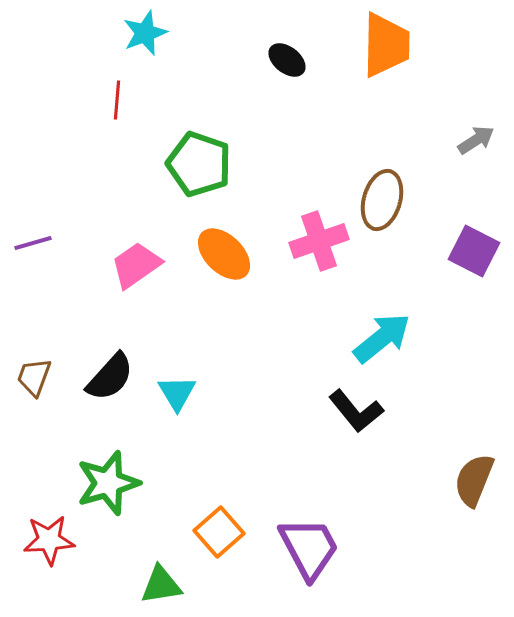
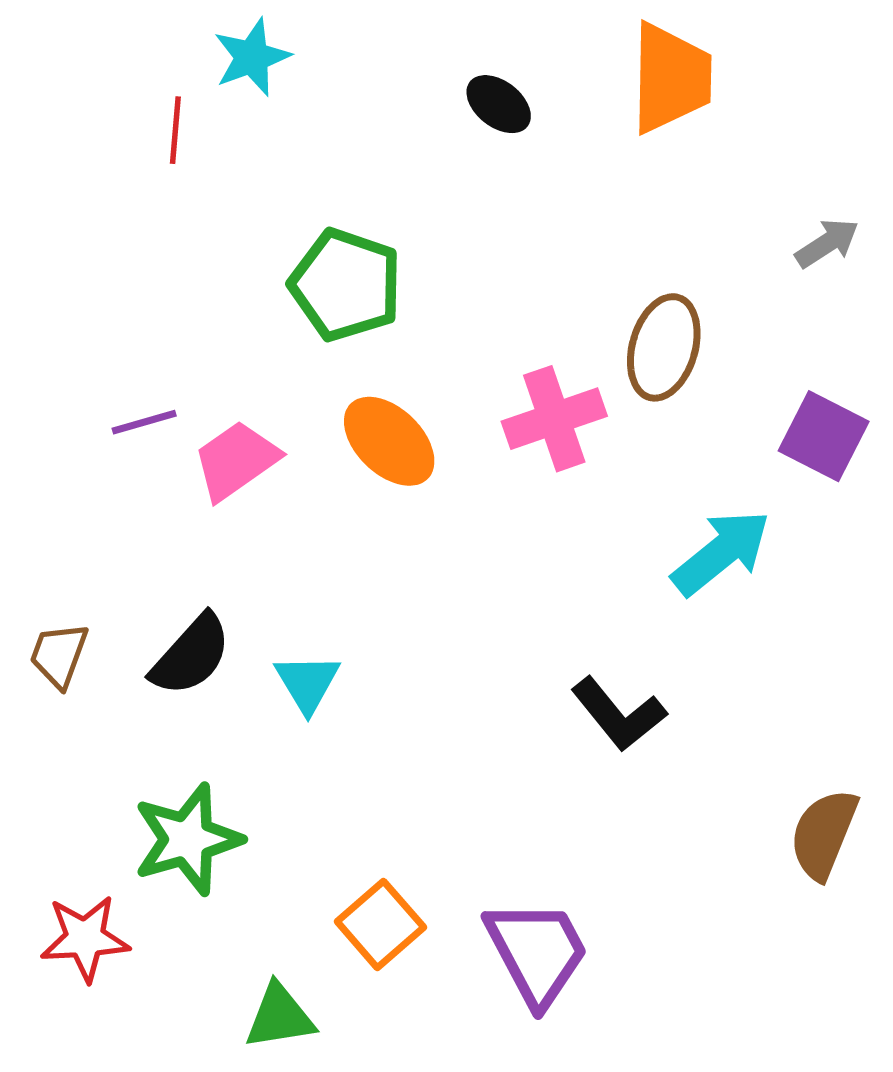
red line: (117, 100) -> (175, 130), moved
purple line: (33, 243) -> (144, 422), moved
cyan arrow: (382, 338) -> (721, 553), moved

